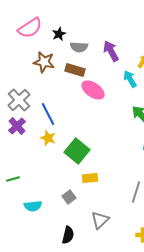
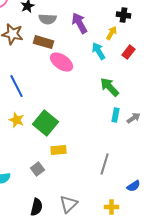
yellow star: (48, 138) -> (17, 120), moved
gray triangle: (100, 220) -> (69, 204), moved

